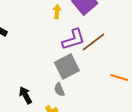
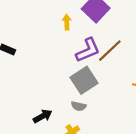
gray semicircle: (59, 90) -> (79, 106), turned -48
black arrow: (25, 95) -> (43, 116), turned 96

